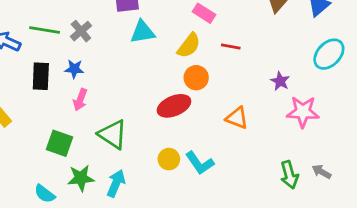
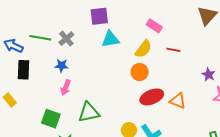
black rectangle: (41, 76) -> (24, 70), moved
orange circle: (196, 78) -> (140, 72), moved
red ellipse: (174, 106) -> (152, 97), moved
green triangle: (113, 134) -> (89, 112), turned -45

